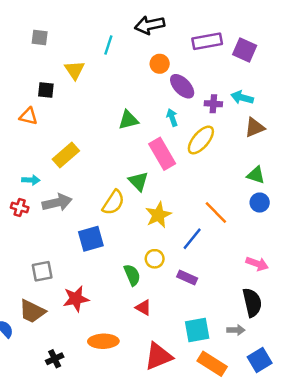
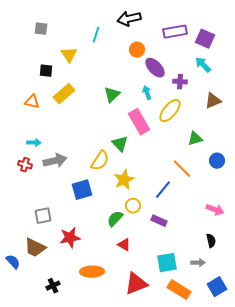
cyan arrow: (242, 98) -> (203, 65), moved, turned 30
orange triangle: (28, 116) -> (32, 102), moved
green triangle: (128, 120) -> (112, 95), turned -30
yellow rectangle: (66, 155) -> (64, 94), moved
green triangle: (256, 175) -> (195, 139), moved, turned -35
yellow star: (158, 215) -> (124, 180), moved
green semicircle: (132, 275) -> (115, 219), turned -114
black semicircle: (252, 302) -> (211, 241), size x0.6

